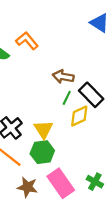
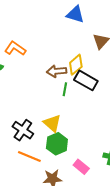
yellow diamond: (79, 116) -> (76, 65), moved
pink rectangle: (61, 183) -> (81, 167), size x0.6

